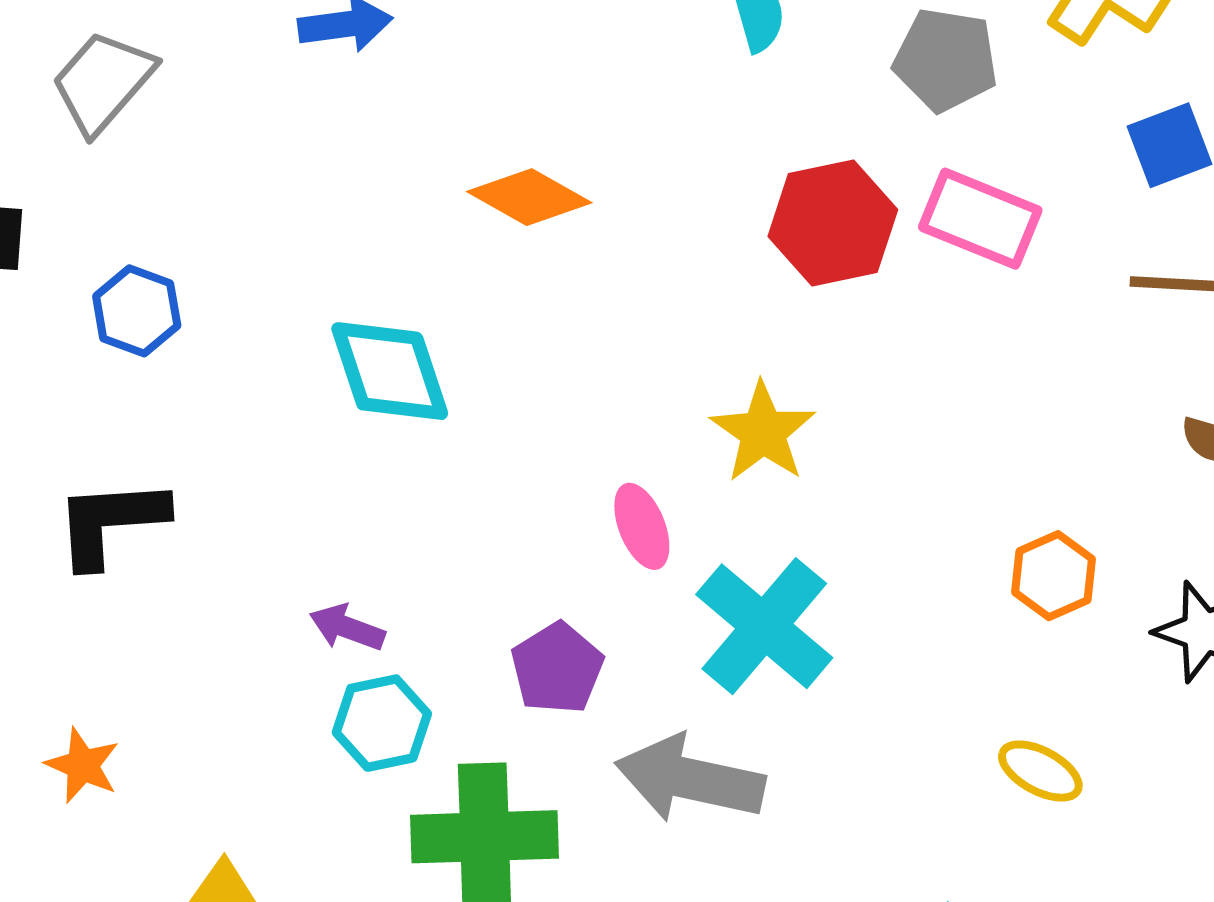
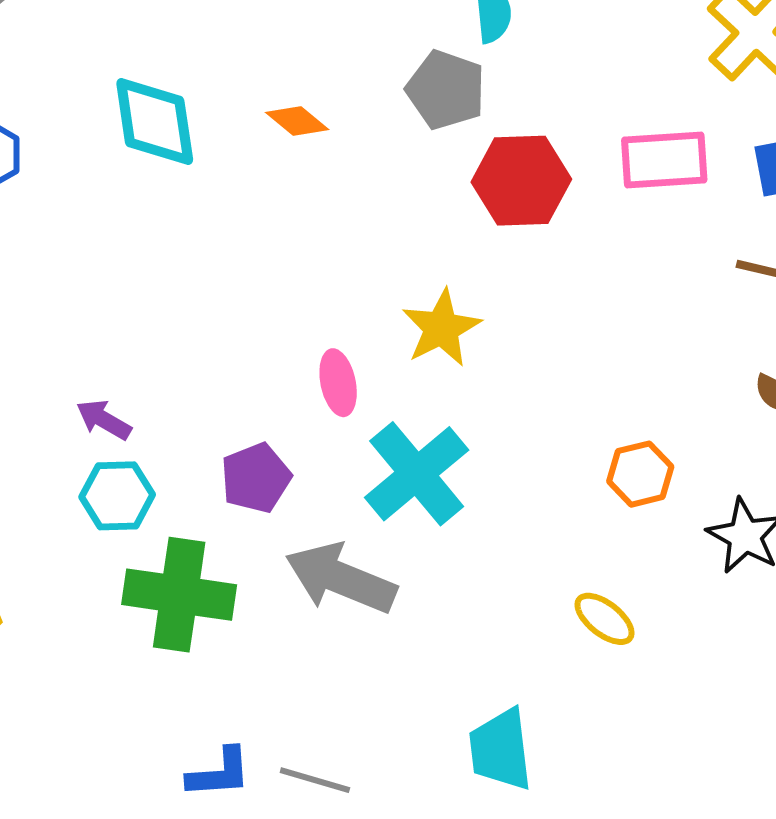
gray pentagon: (946, 60) -> (446, 90), moved
orange diamond: (529, 197) -> (297, 121), size x0.7
pink rectangle: (980, 219) -> (664, 160), moved, turned -36
cyan diamond: (390, 371) -> (155, 122), moved

